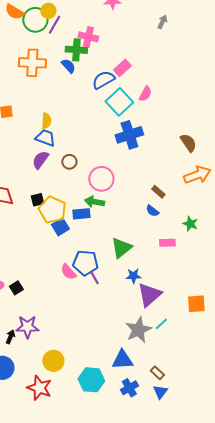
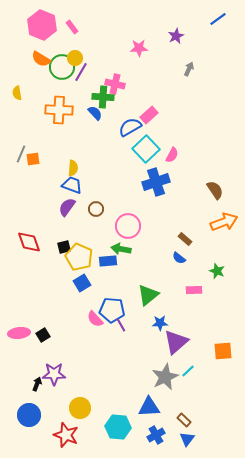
pink semicircle: (145, 94) -> (172, 155), moved
blue square: (60, 227) -> (82, 283), moved

